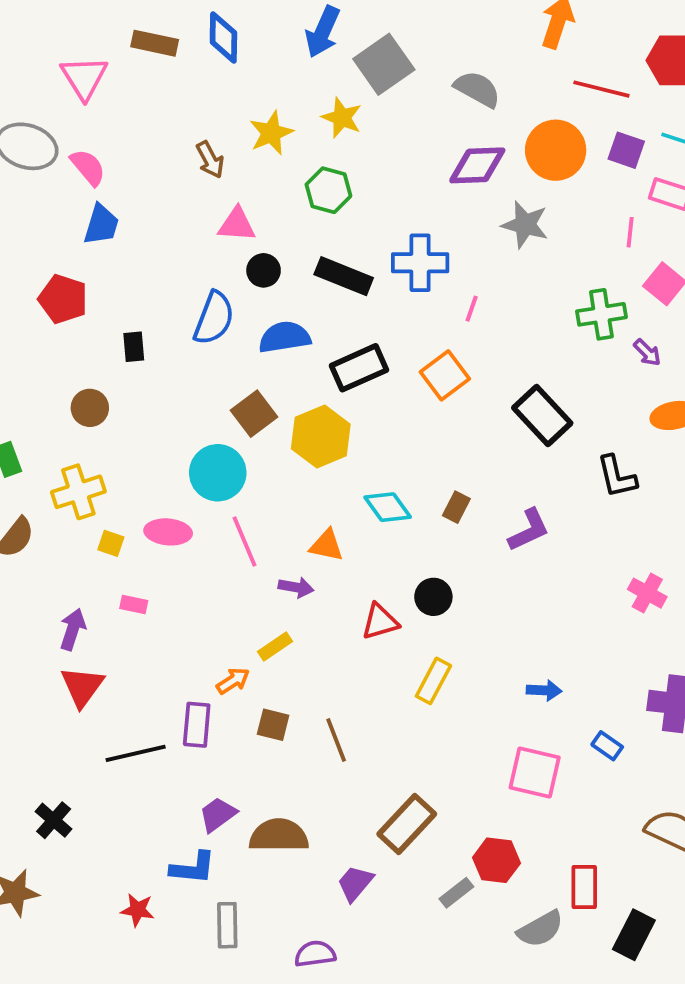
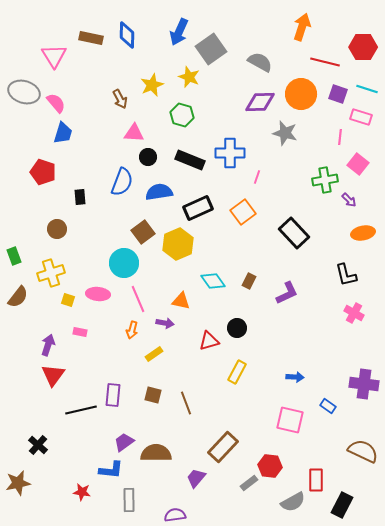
black L-shape: (617, 477) -> (346, 275), moved
pink cross: (647, 593) -> (354, 313), moved
orange arrow: (233, 681) -> (132, 330), moved, turned 138

